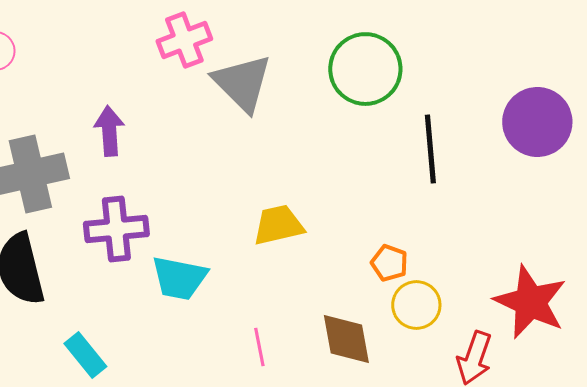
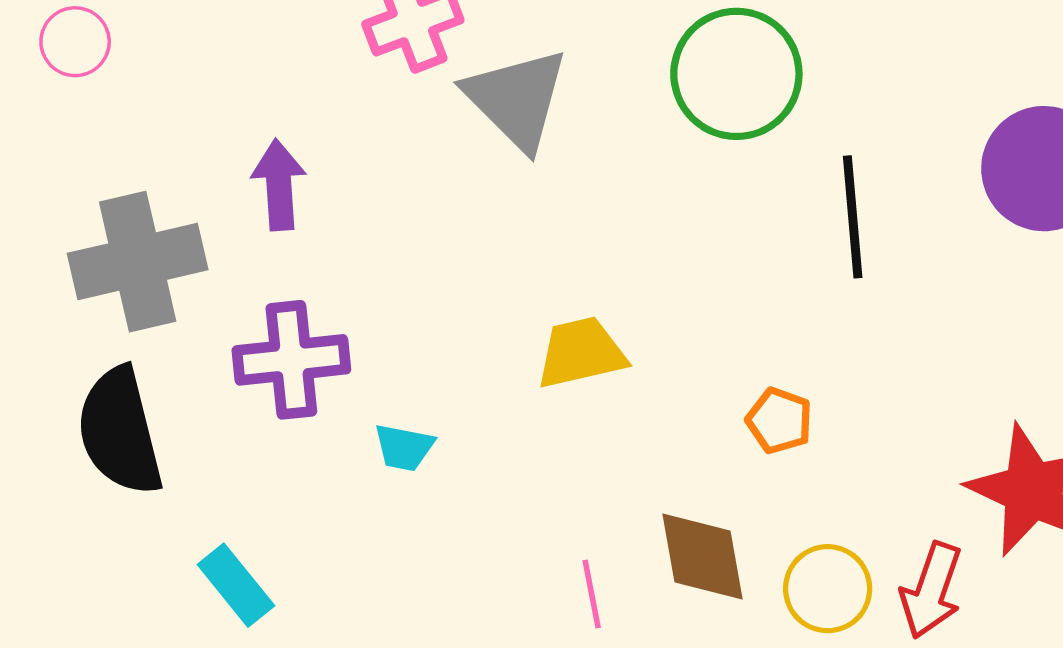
cyan trapezoid: (179, 278) -> (404, 447), size x0.6
yellow circle: (416, 305) -> (828, 589), moved
pink line: (259, 347) -> (592, 594), moved

